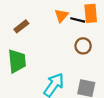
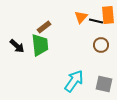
green trapezoid: (17, 61) -> (40, 45), moved

